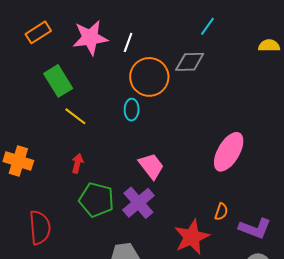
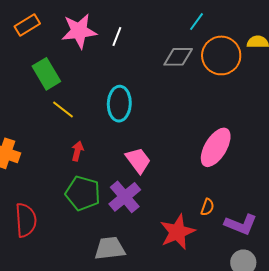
orange circle: (149, 77) -> (221, 55), moved
cyan ellipse: (132, 110) -> (119, 104), size x1.6
red arrow: (77, 163) -> (77, 151), moved

